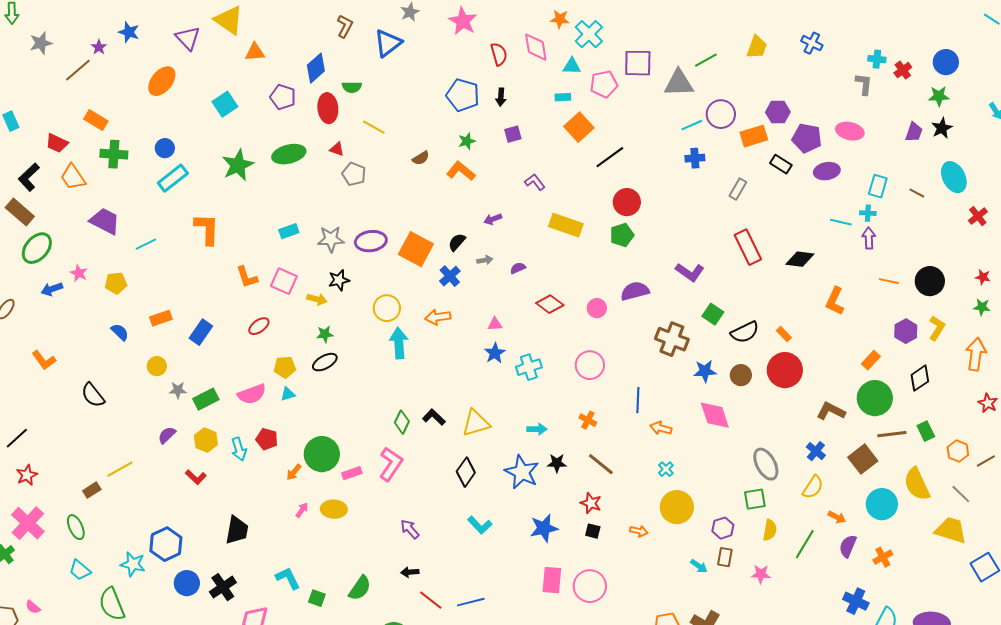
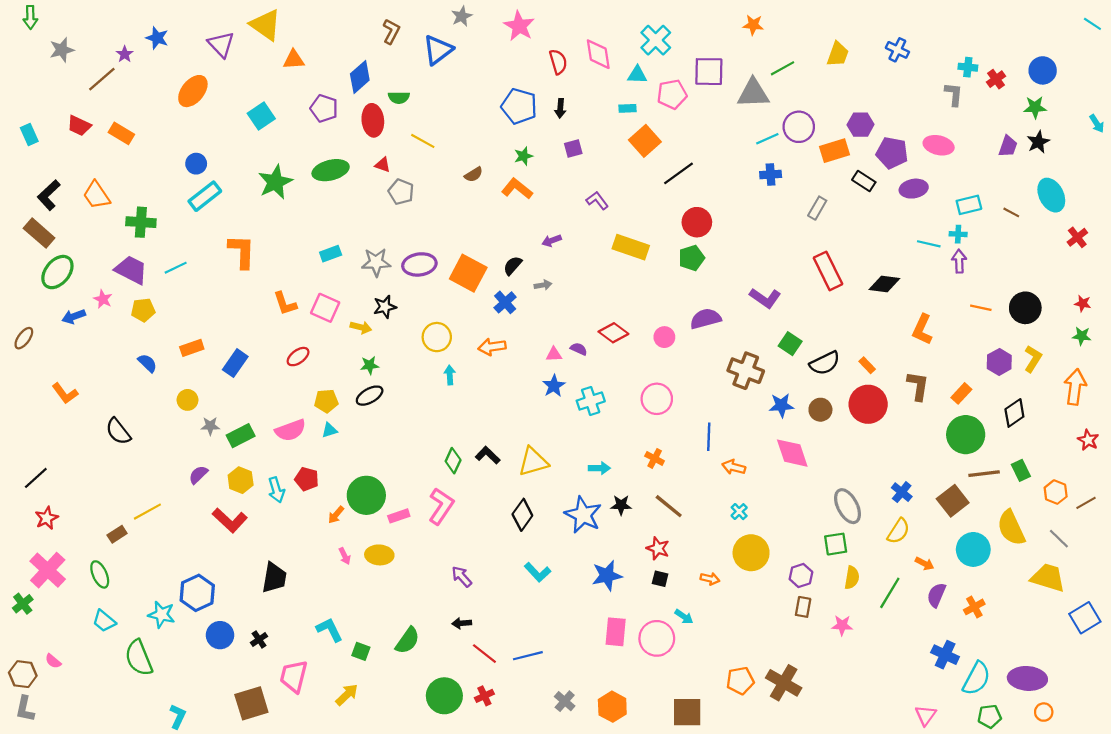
orange star: (560, 19) -> (753, 25), moved
red trapezoid: (57, 143) -> (79, 126), moved
green cross: (114, 154) -> (141, 222), moved
cyan rectangle: (878, 186) -> (969, 205), turned 60
purple trapezoid: (105, 221) -> (131, 270), moved
purple semicircle: (518, 268) -> (579, 349), moved, turned 49
cyan arrow: (399, 343) -> (450, 375), size x0.6
brown L-shape: (831, 411) -> (918, 386), moved, turned 72
red L-shape: (196, 477) -> (230, 520), size x1.5
pink arrow: (302, 510) -> (345, 556), turned 119
cyan arrow: (699, 566) -> (684, 617), moved
black cross: (223, 587) -> (259, 639), size x0.6

